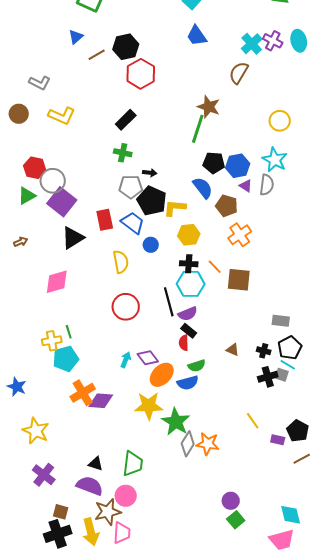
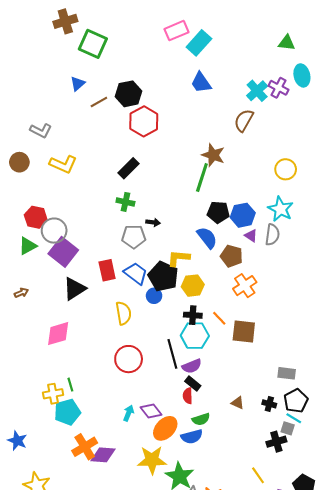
cyan ellipse: (299, 41) -> (302, 75), moved
black pentagon: (152, 201) -> (163, 276), moved
black cross: (268, 377) -> (276, 442), moved

